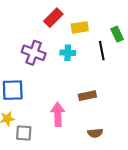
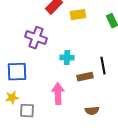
black line: (102, 51) -> (103, 66), moved
cyan cross: (68, 53) -> (67, 58), moved

